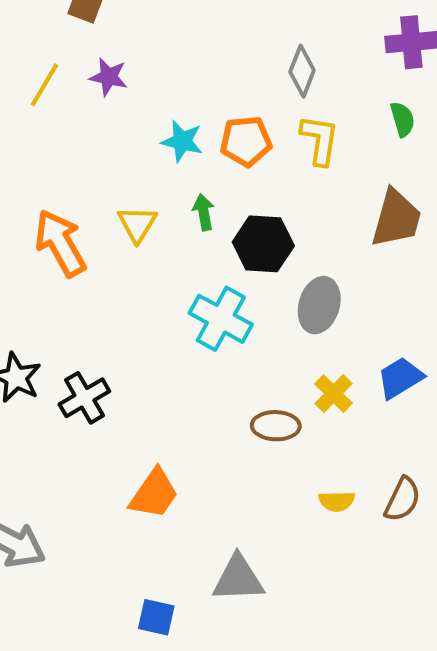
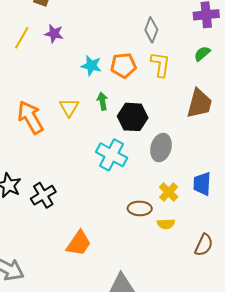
green semicircle: (403, 119) -> (202, 54), turned -114
blue trapezoid: (400, 378) -> (202, 184), turned -55
yellow semicircle: (337, 501) -> (166, 224), moved

